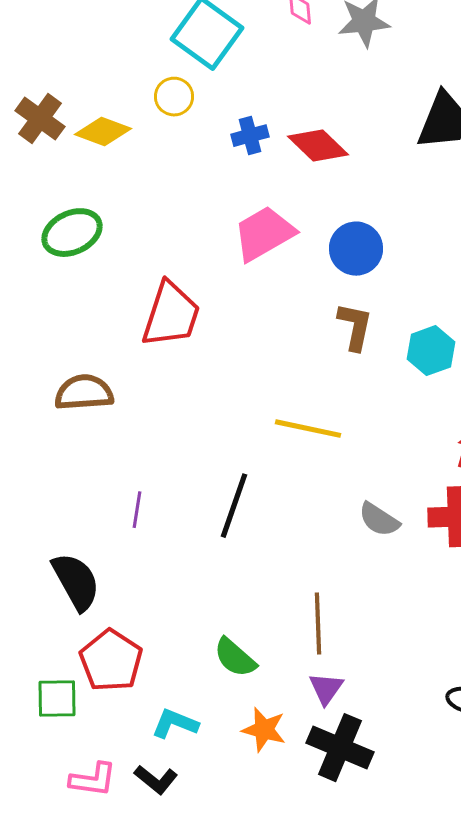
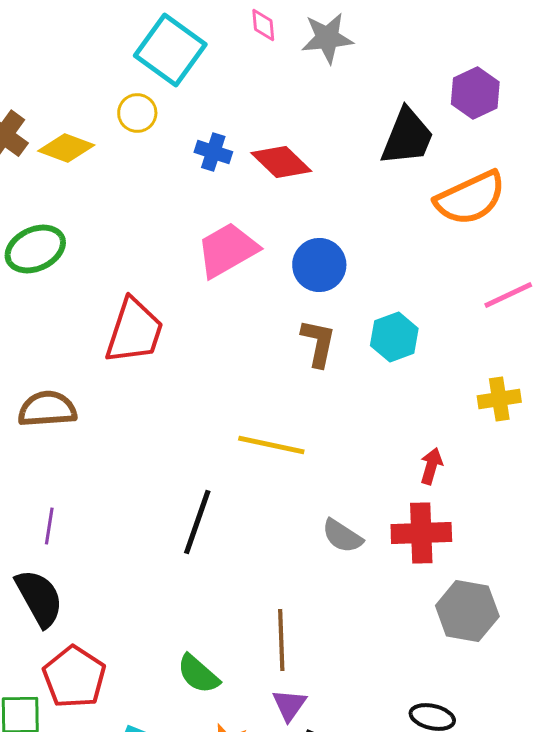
blue cross: (250, 136) -> (213, 152), turned 33
cyan hexagon: (431, 351) -> (394, 337), moved
purple line: (137, 510) -> (49, 526), moved

